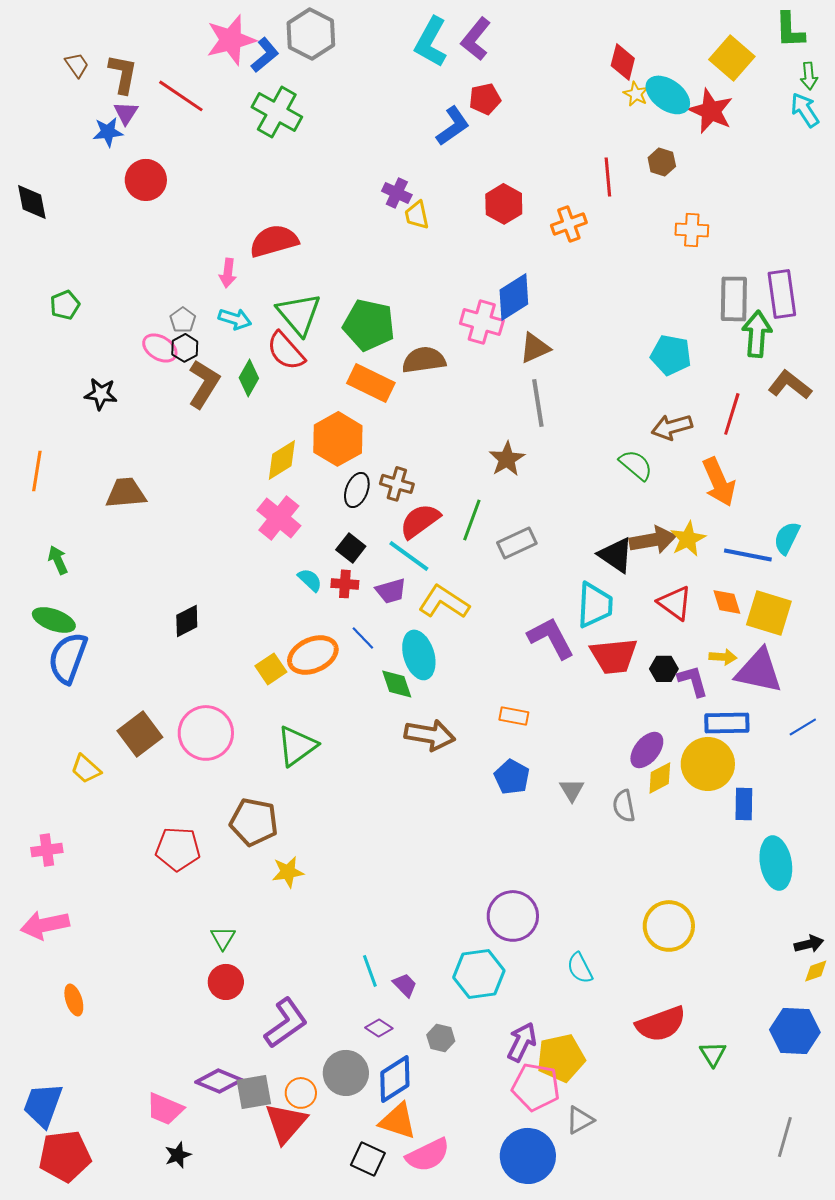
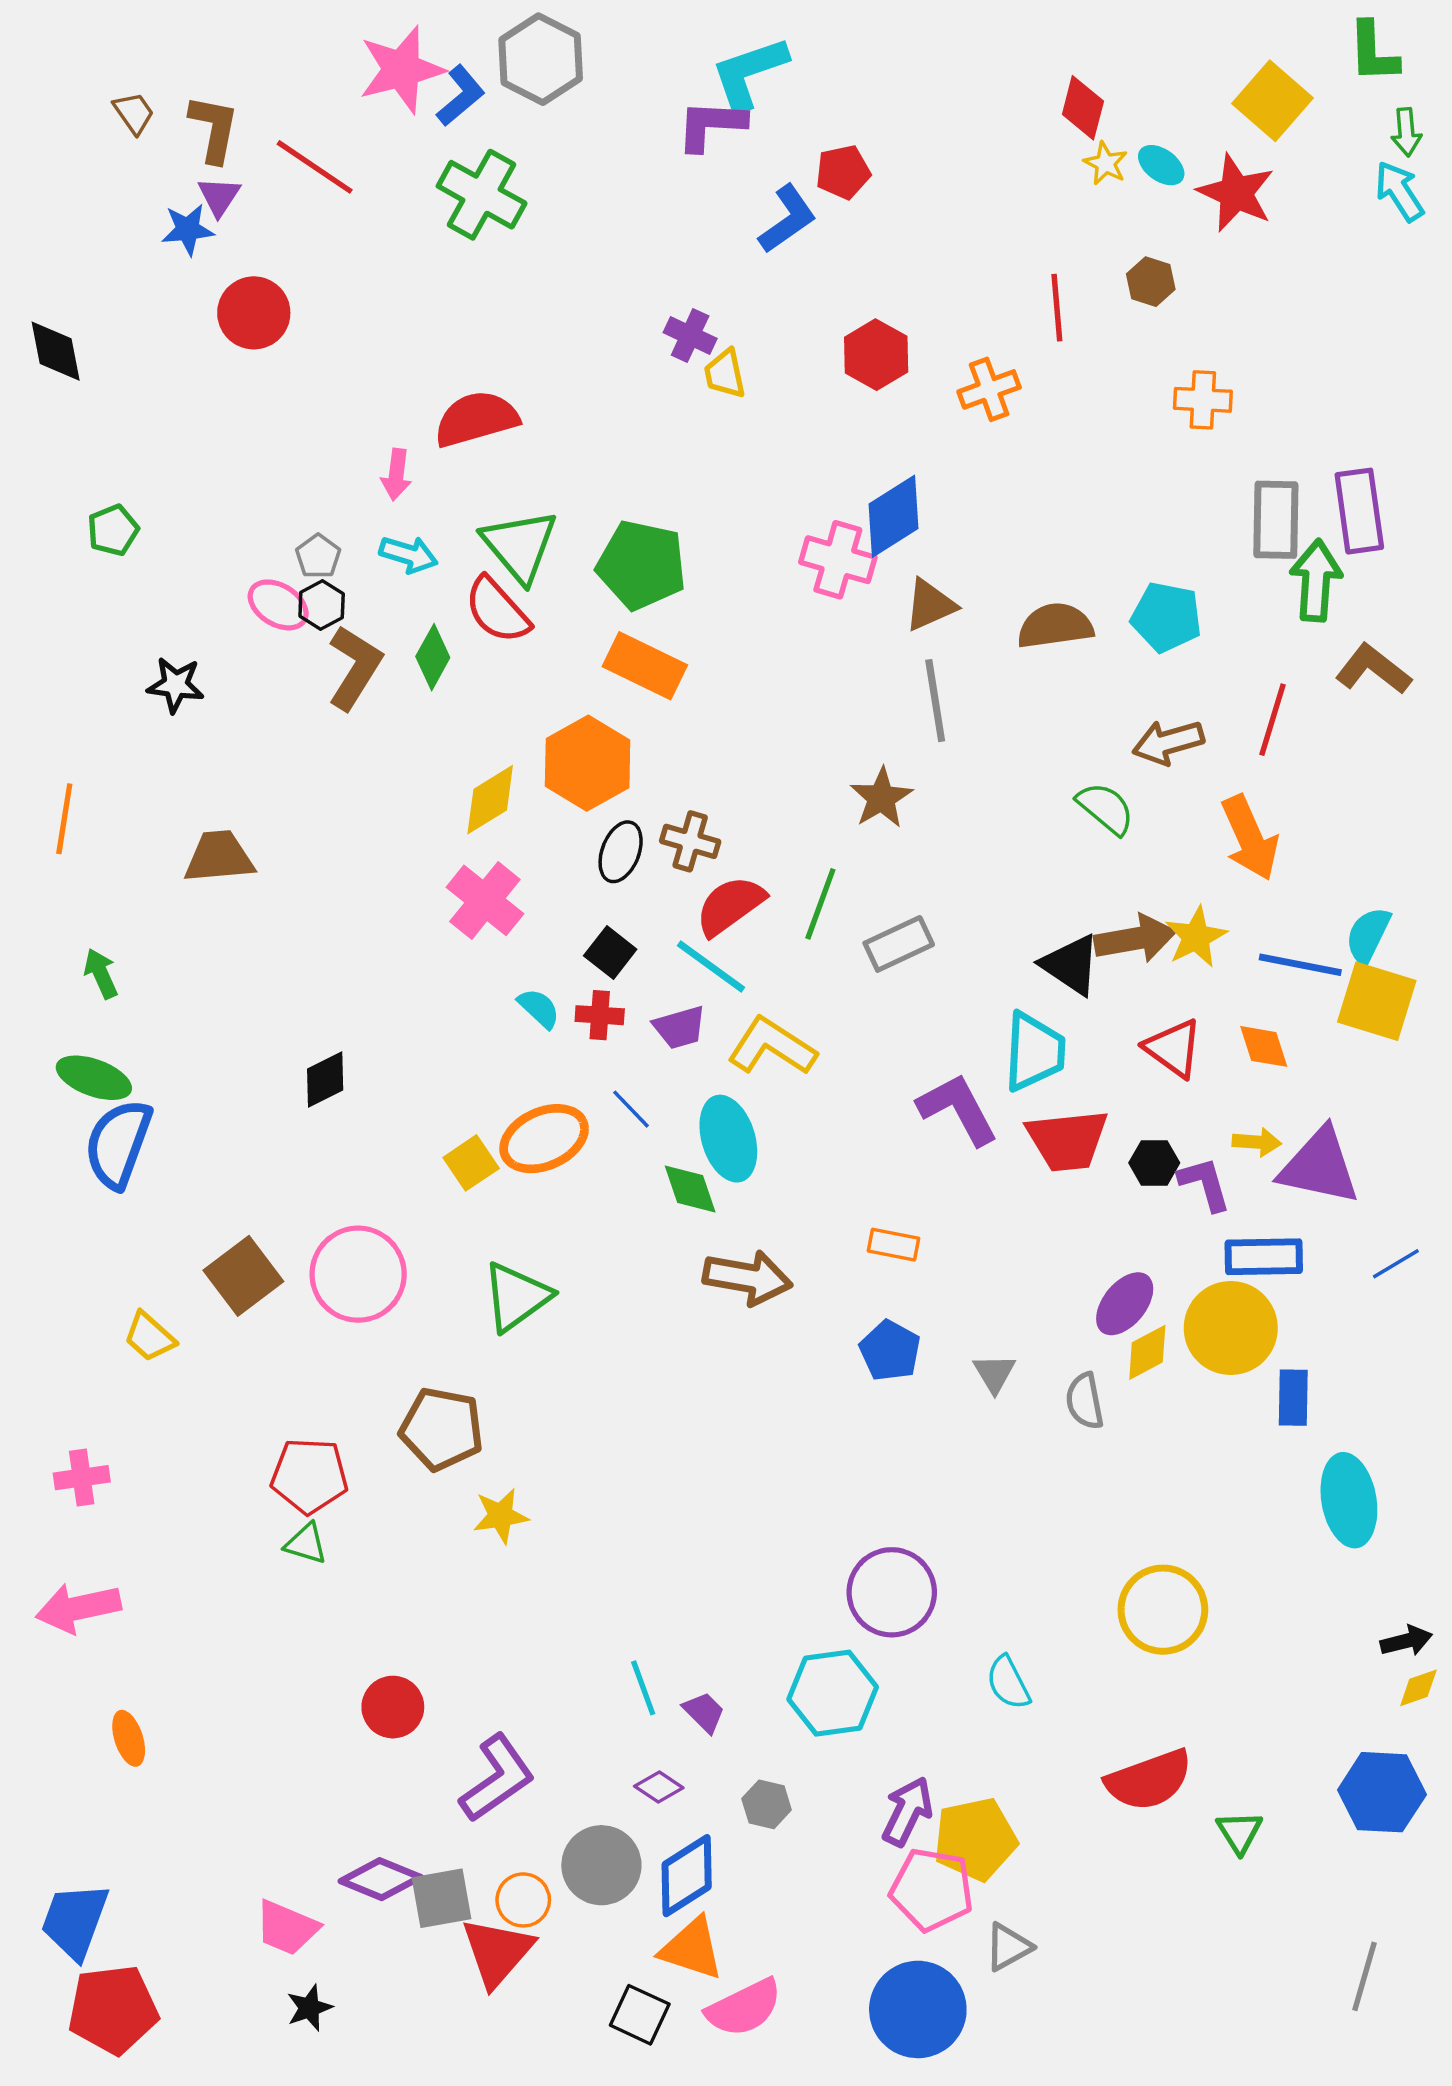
purple L-shape: (476, 39) -> (711, 125), moved, turned 54
cyan L-shape: (431, 42) -> (749, 73), turned 42
cyan ellipse: (668, 95) -> (1161, 165), size x0.6
brown semicircle: (424, 360) -> (1055, 626), moved
yellow square: (769, 613) -> (1377, 1001), moved
green triangle: (223, 938) -> (306, 1544), moved, turned -44

